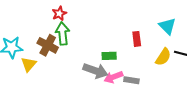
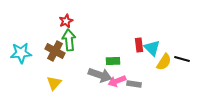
cyan triangle: (167, 26) -> (152, 48), moved
yellow triangle: (29, 64) -> (54, 83), moved

